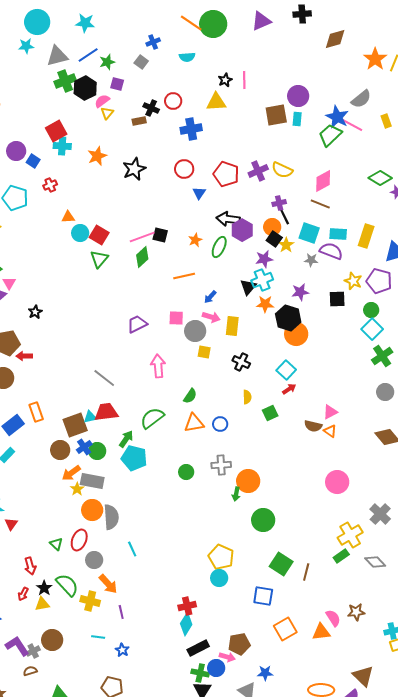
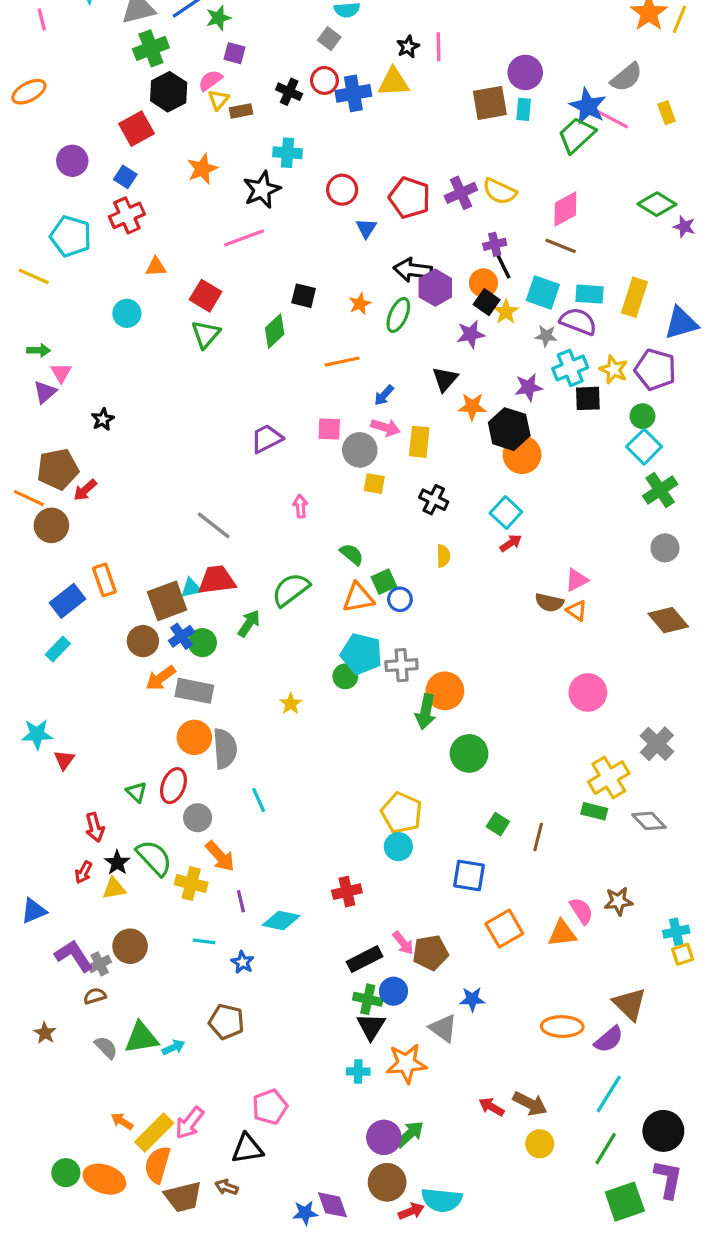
gray square: (141, 62) -> (329, 39), moved
black hexagon: (85, 88) -> (169, 92), moved
brown rectangle: (139, 121) -> (241, 111), moved
blue cross: (191, 129) -> (353, 93), moved
cyan cross: (62, 146) -> (288, 153), moved
blue square: (33, 161) -> (125, 177), moved
red cross: (50, 185) -> (127, 215), size x1.5
cyan circle: (80, 233) -> (127, 313), moved
pink line: (142, 237) -> (244, 238), moved
cyan cross: (262, 280) -> (570, 368), moved
red arrow: (24, 356) -> (85, 490), turned -42
pink arrow: (158, 366) -> (300, 506), size x0.6
green semicircle: (190, 396) -> (352, 554), turned -84
green square: (270, 413) -> (384, 582), moved
cyan pentagon: (134, 458) -> (361, 654), moved
yellow star: (77, 489) -> (291, 704), moved
green arrow: (236, 494) -> (426, 712), size x1.5
green rectangle: (341, 556) -> (594, 811), turned 49
green square: (281, 564) -> (498, 824), size x0.6
cyan diamond: (186, 624) -> (281, 921), moved, turned 70
pink arrow: (227, 657) -> (403, 943), moved, turned 35

